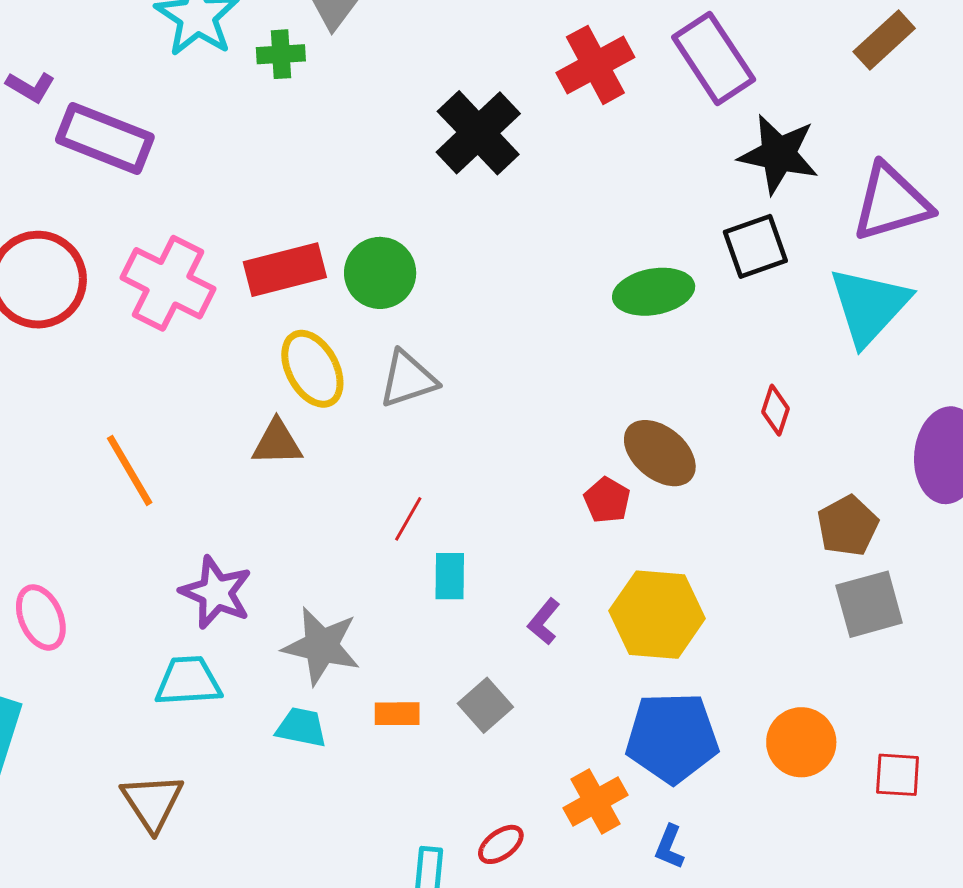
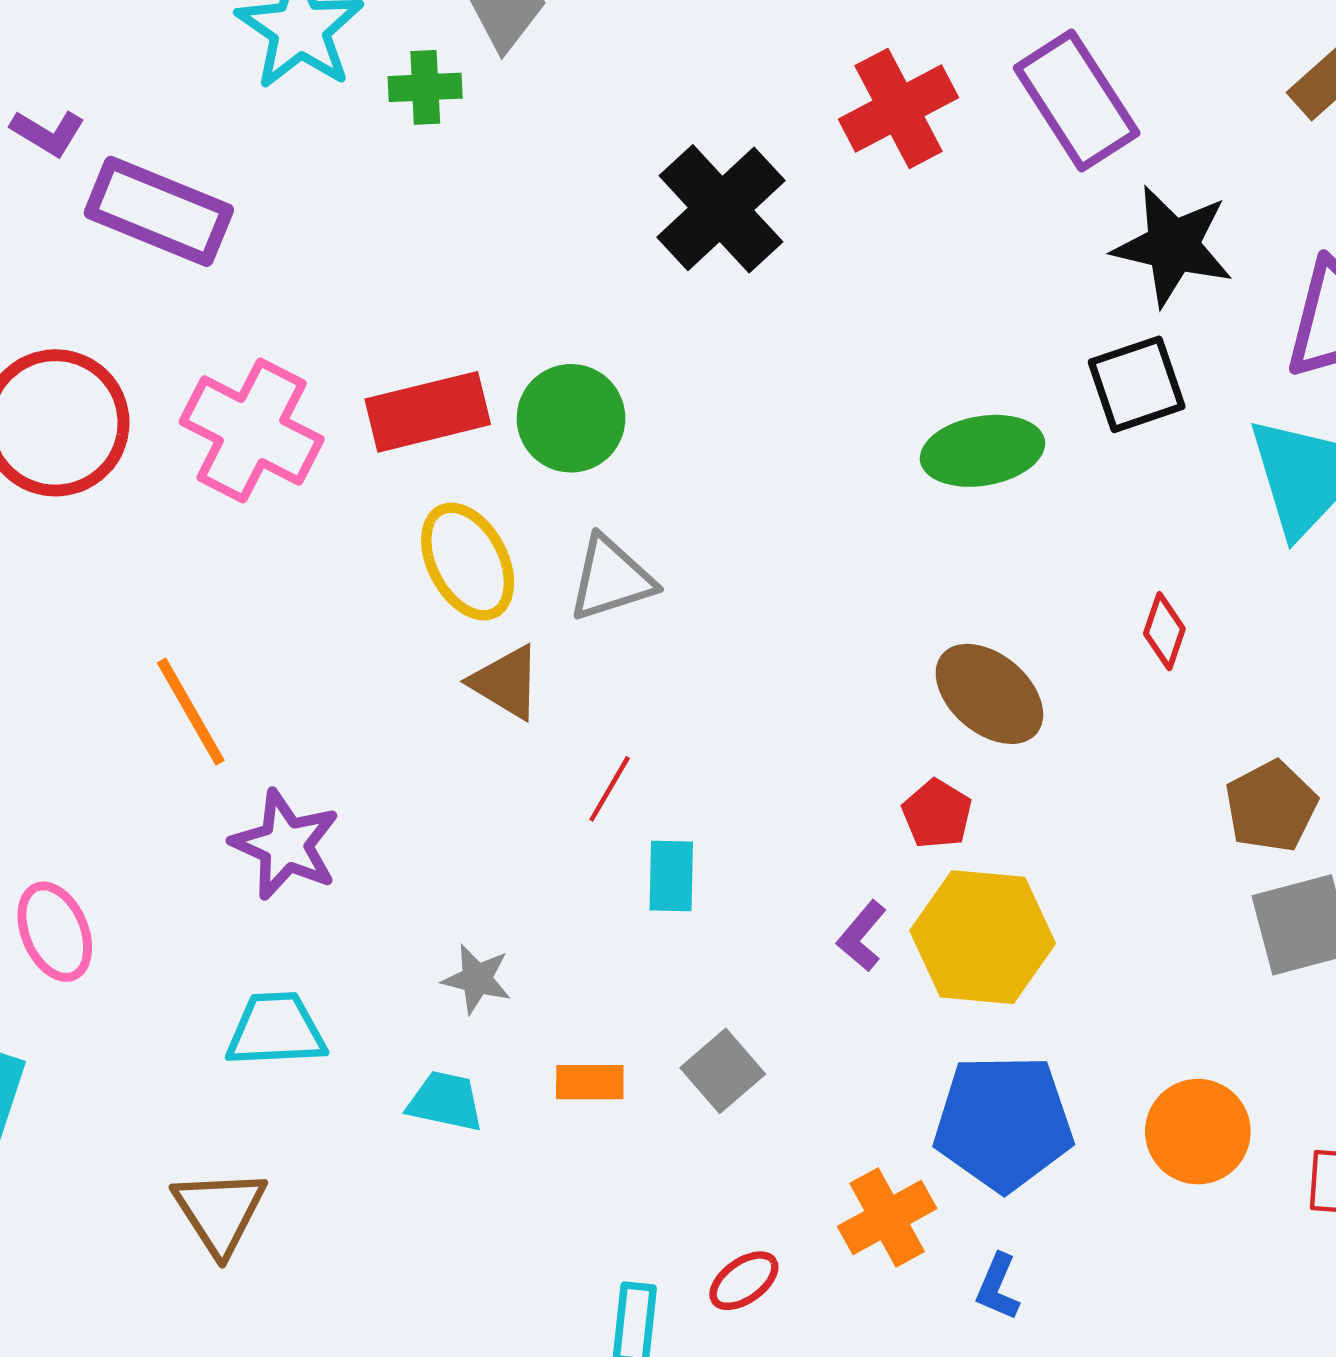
brown triangle: (277, 443) -> (506, 682), moved, turned 32
red pentagon: (607, 500) -> (937, 814), moved
purple star: (216, 592) -> (285, 845), moved
purple L-shape: (544, 622) -> (862, 936), moved
gray star: (321, 646) -> (477, 979), size x0.6

